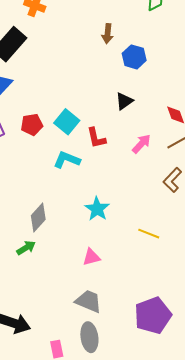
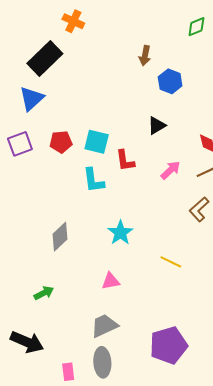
cyan square: (67, 122) -> (97, 142), turned -30
cyan L-shape: (67, 160) -> (94, 180), turned -124
green arrow: (26, 248) -> (44, 293), moved
gray trapezoid: (89, 301) -> (104, 326), turned -52

